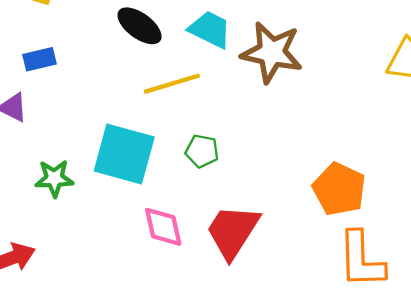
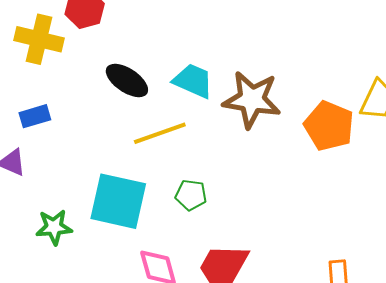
orange pentagon: (339, 189) -> (329, 126), moved

